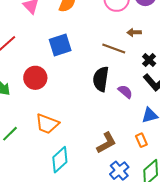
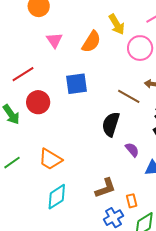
red circle: (35, 78) -> (38, 102), moved
purple semicircle: (125, 92) -> (132, 150), moved
orange rectangle: (141, 140) -> (132, 201), moved

